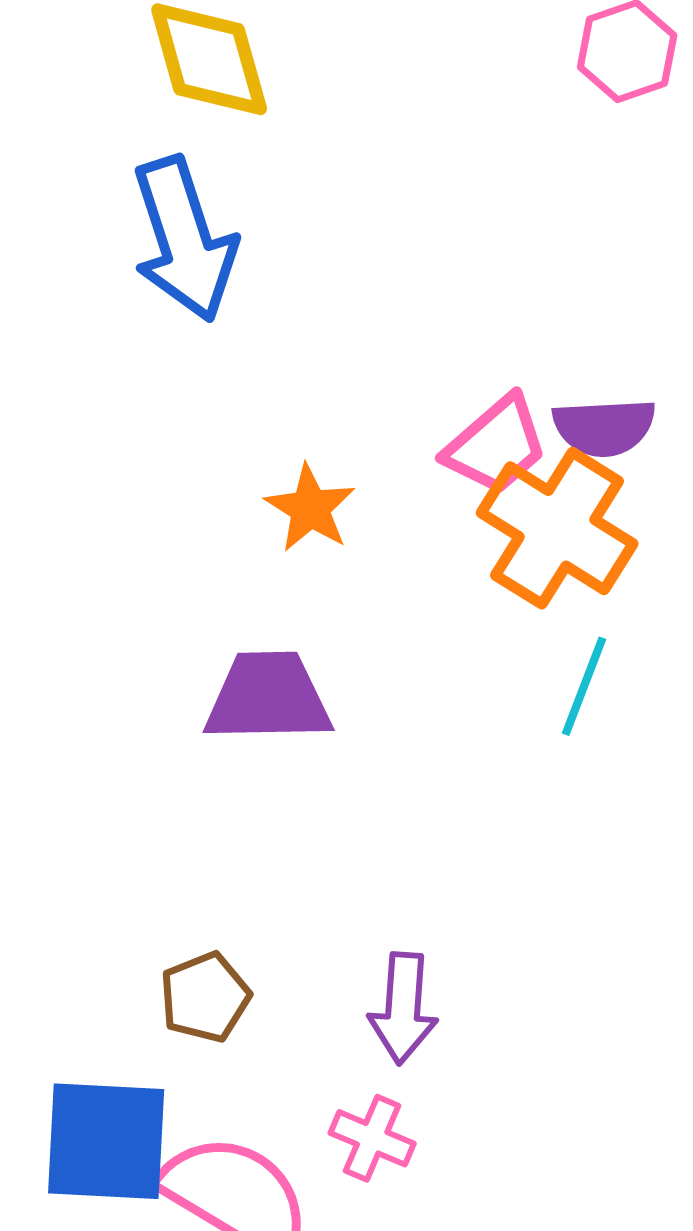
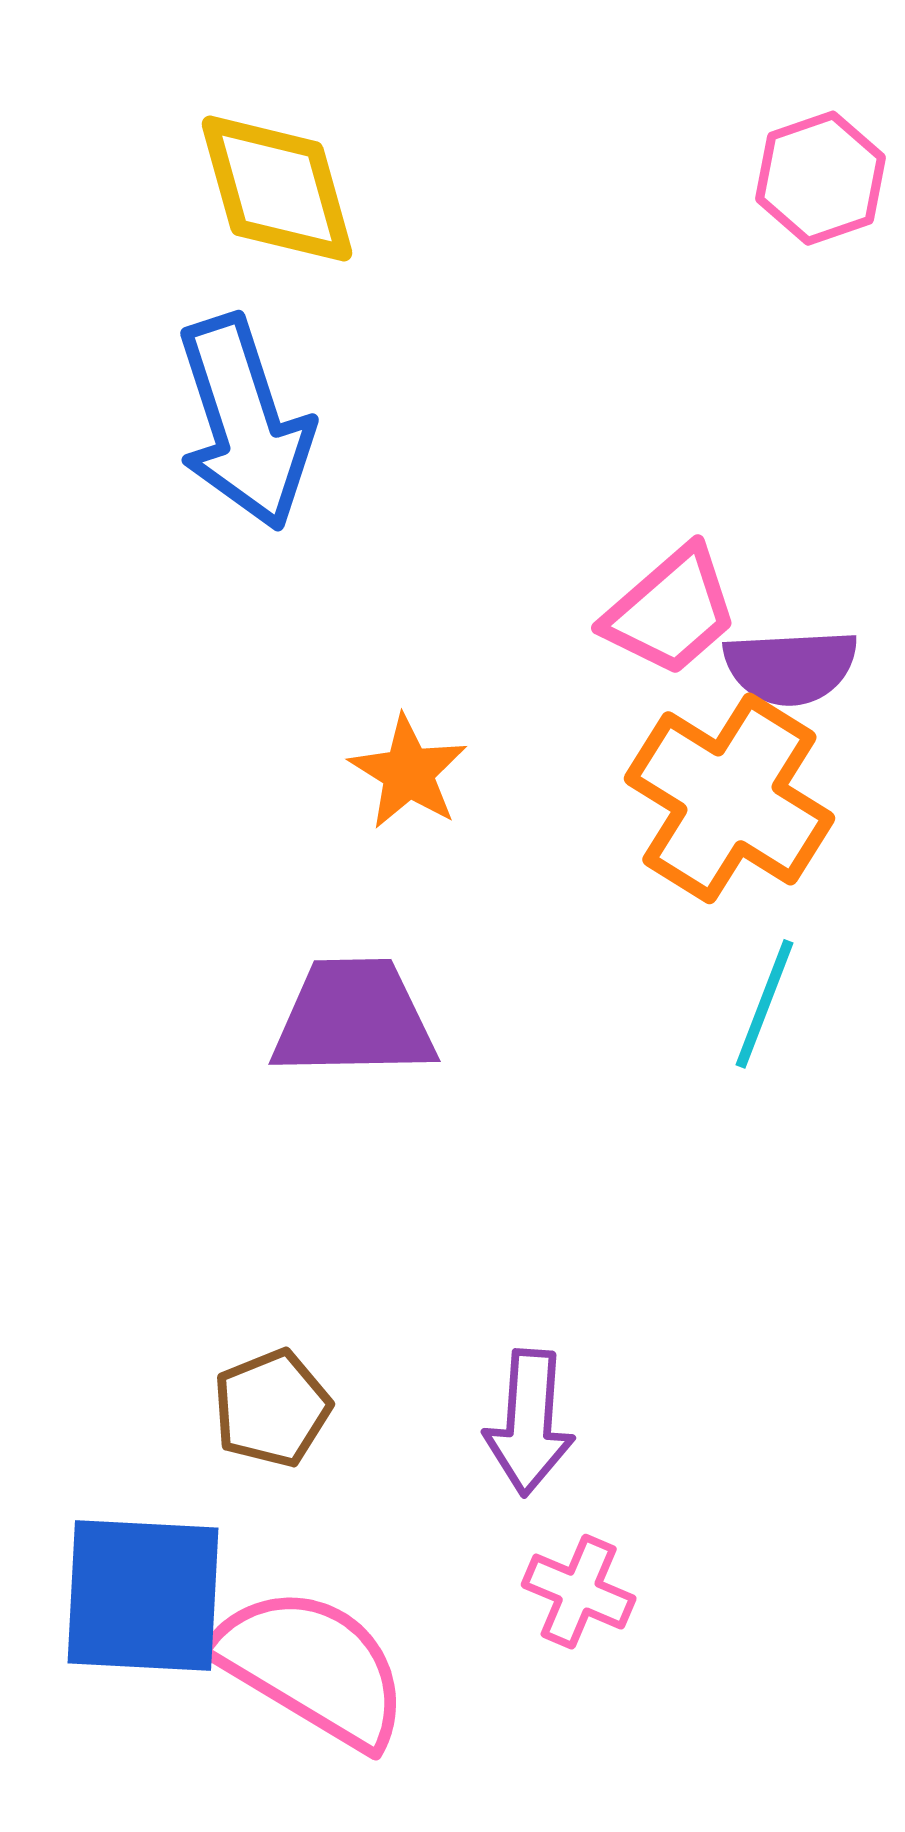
pink trapezoid: (496, 445) -> (671, 611), moved
pink cross: (372, 1138) -> (579, 1592), moved

